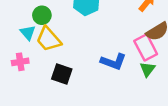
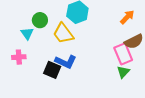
yellow trapezoid: (49, 39) -> (63, 33), moved
blue L-shape: (113, 62) -> (66, 62), moved

